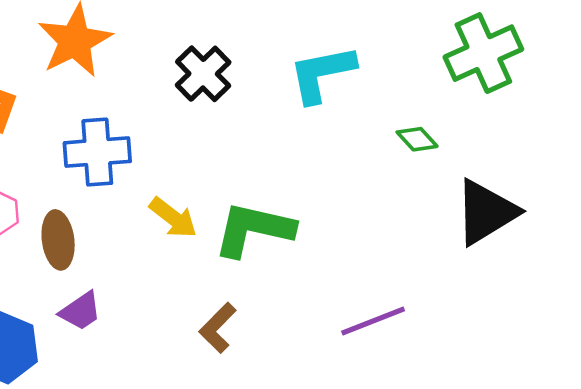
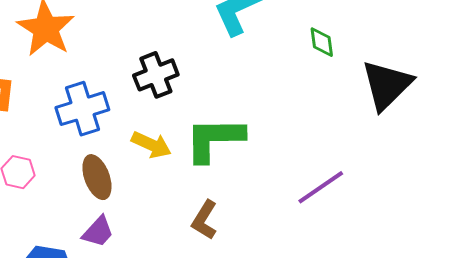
black cross: (203, 74) -> (156, 75), moved, turned 36
green diamond: (417, 139) -> (322, 42), turned 48
brown ellipse: (58, 240) -> (97, 177), moved

